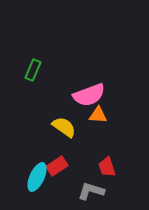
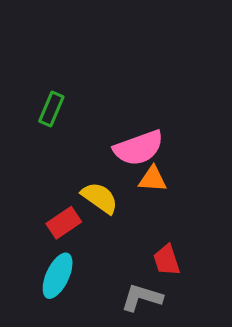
red rectangle: (57, 166) -> (64, 223), moved

